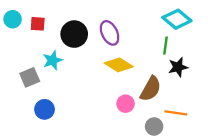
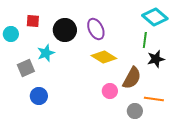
cyan circle: (13, 19) -> (11, 34), moved

